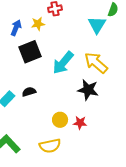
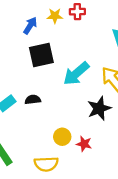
yellow star: (38, 24) -> (55, 16), moved
black star: (88, 90) -> (99, 108), turned 30

